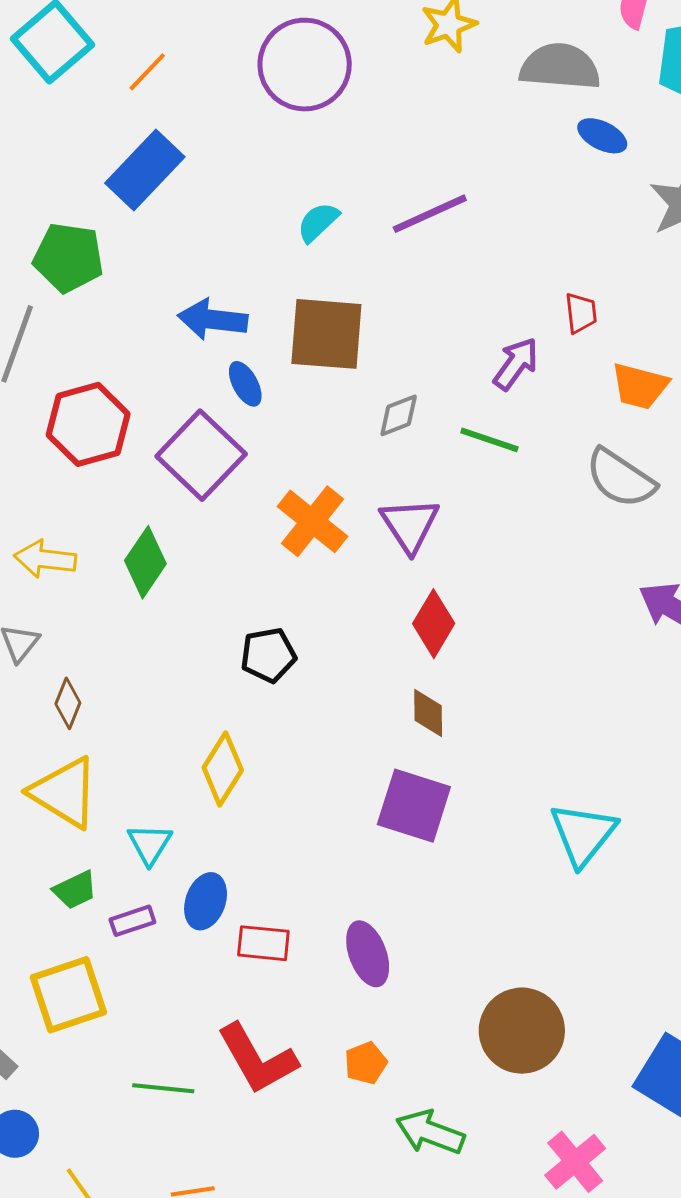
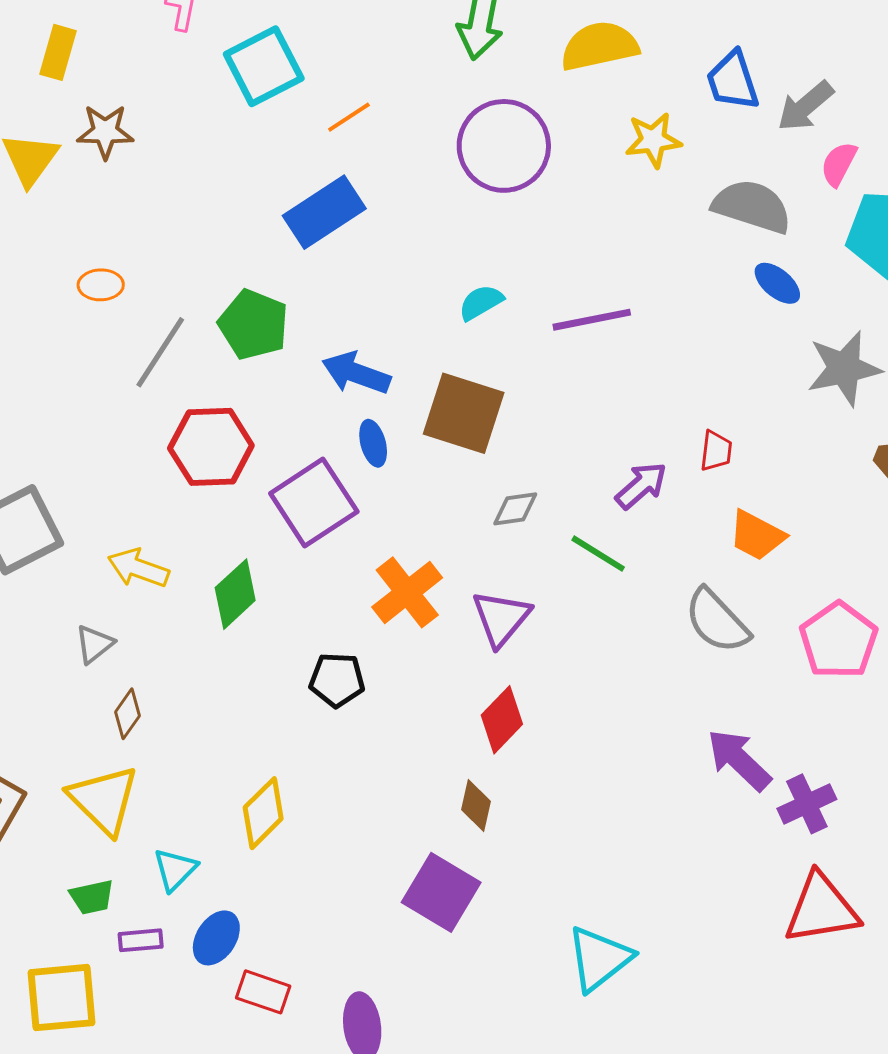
green pentagon: (68, 258) -> (254, 325), moved
black pentagon: (268, 655) -> (337, 680), moved

